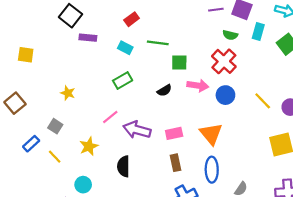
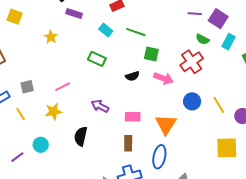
green rectangle: (123, 81) -> (97, 59), turned 42
yellow star: (68, 93) -> (51, 37), moved
blue circle: (225, 95) -> (192, 101), moved
pink line: (110, 117) -> (63, 87), moved
gray square: (55, 126) -> (27, 87), turned 32
purple arrow: (137, 130) -> (100, 106), size x0.7

